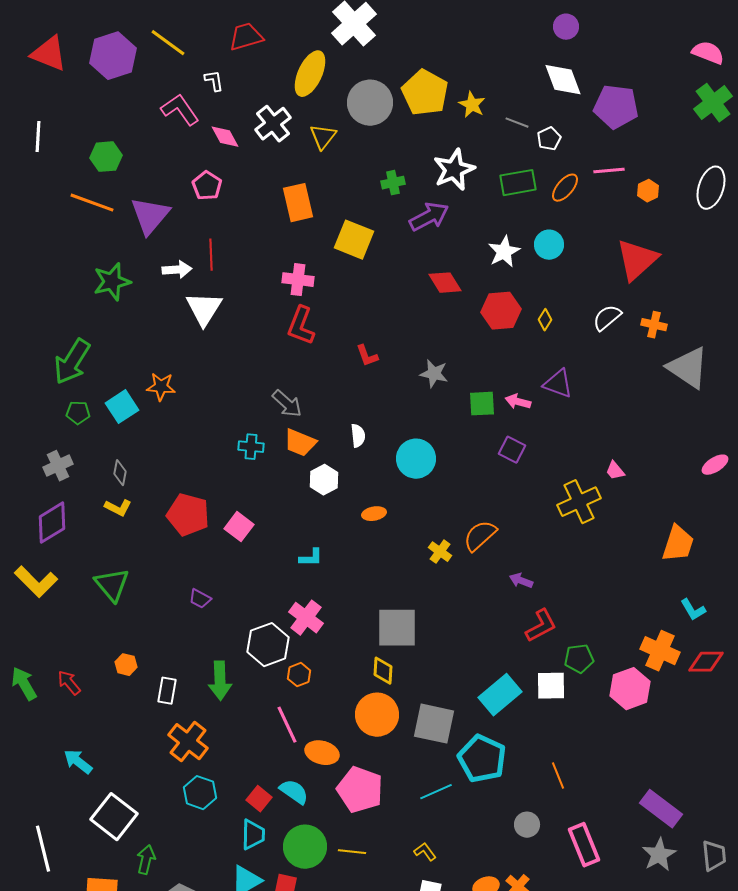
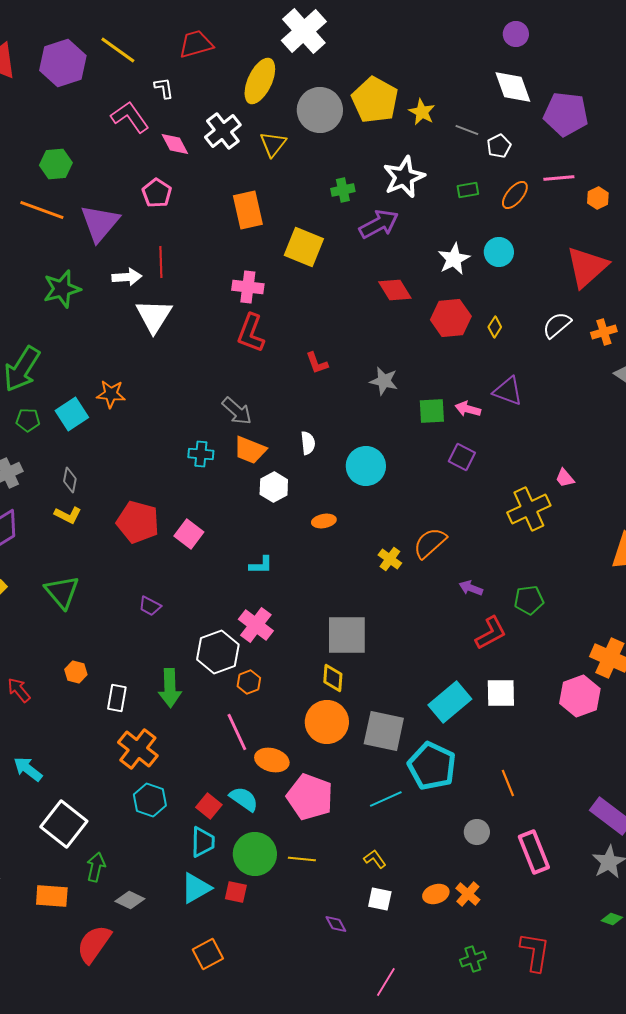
green rectangle: (518, 183) -> (468, 190), size x0.6
orange cross: (654, 325) -> (604, 332), turned -30
green pentagon: (579, 659) -> (529, 600), moved

